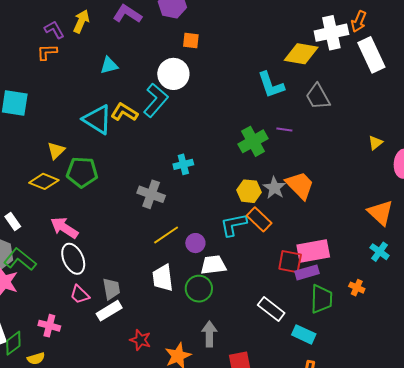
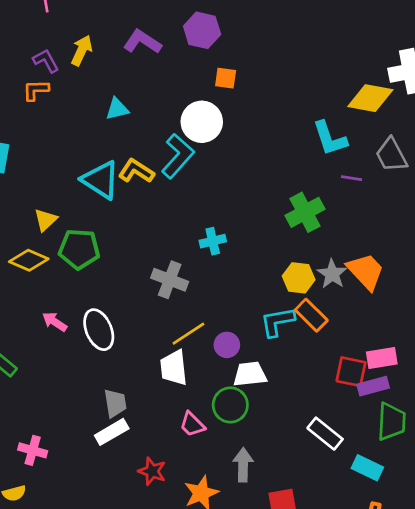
purple line: (284, 129) -> (352, 178), moved
pink arrow: (64, 228) -> (55, 322), size x0.7
pink rectangle: (313, 251) -> (382, 358), size x0.7
white ellipse: (73, 259) -> (99, 330), moved
white trapezoid: (163, 278) -> (174, 368), moved
pink trapezoid: (80, 295) -> (192, 424), moved

